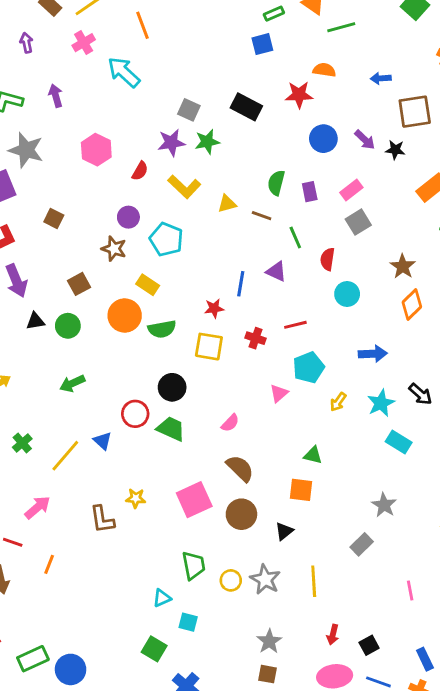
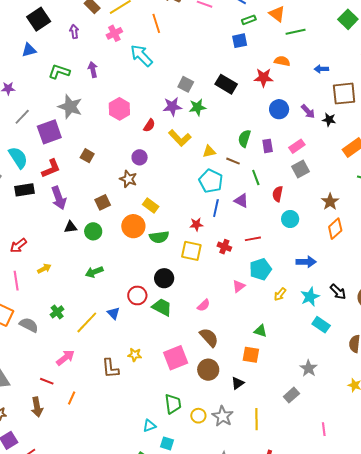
cyan pentagon: (166, 239) -> (211, 181), moved

